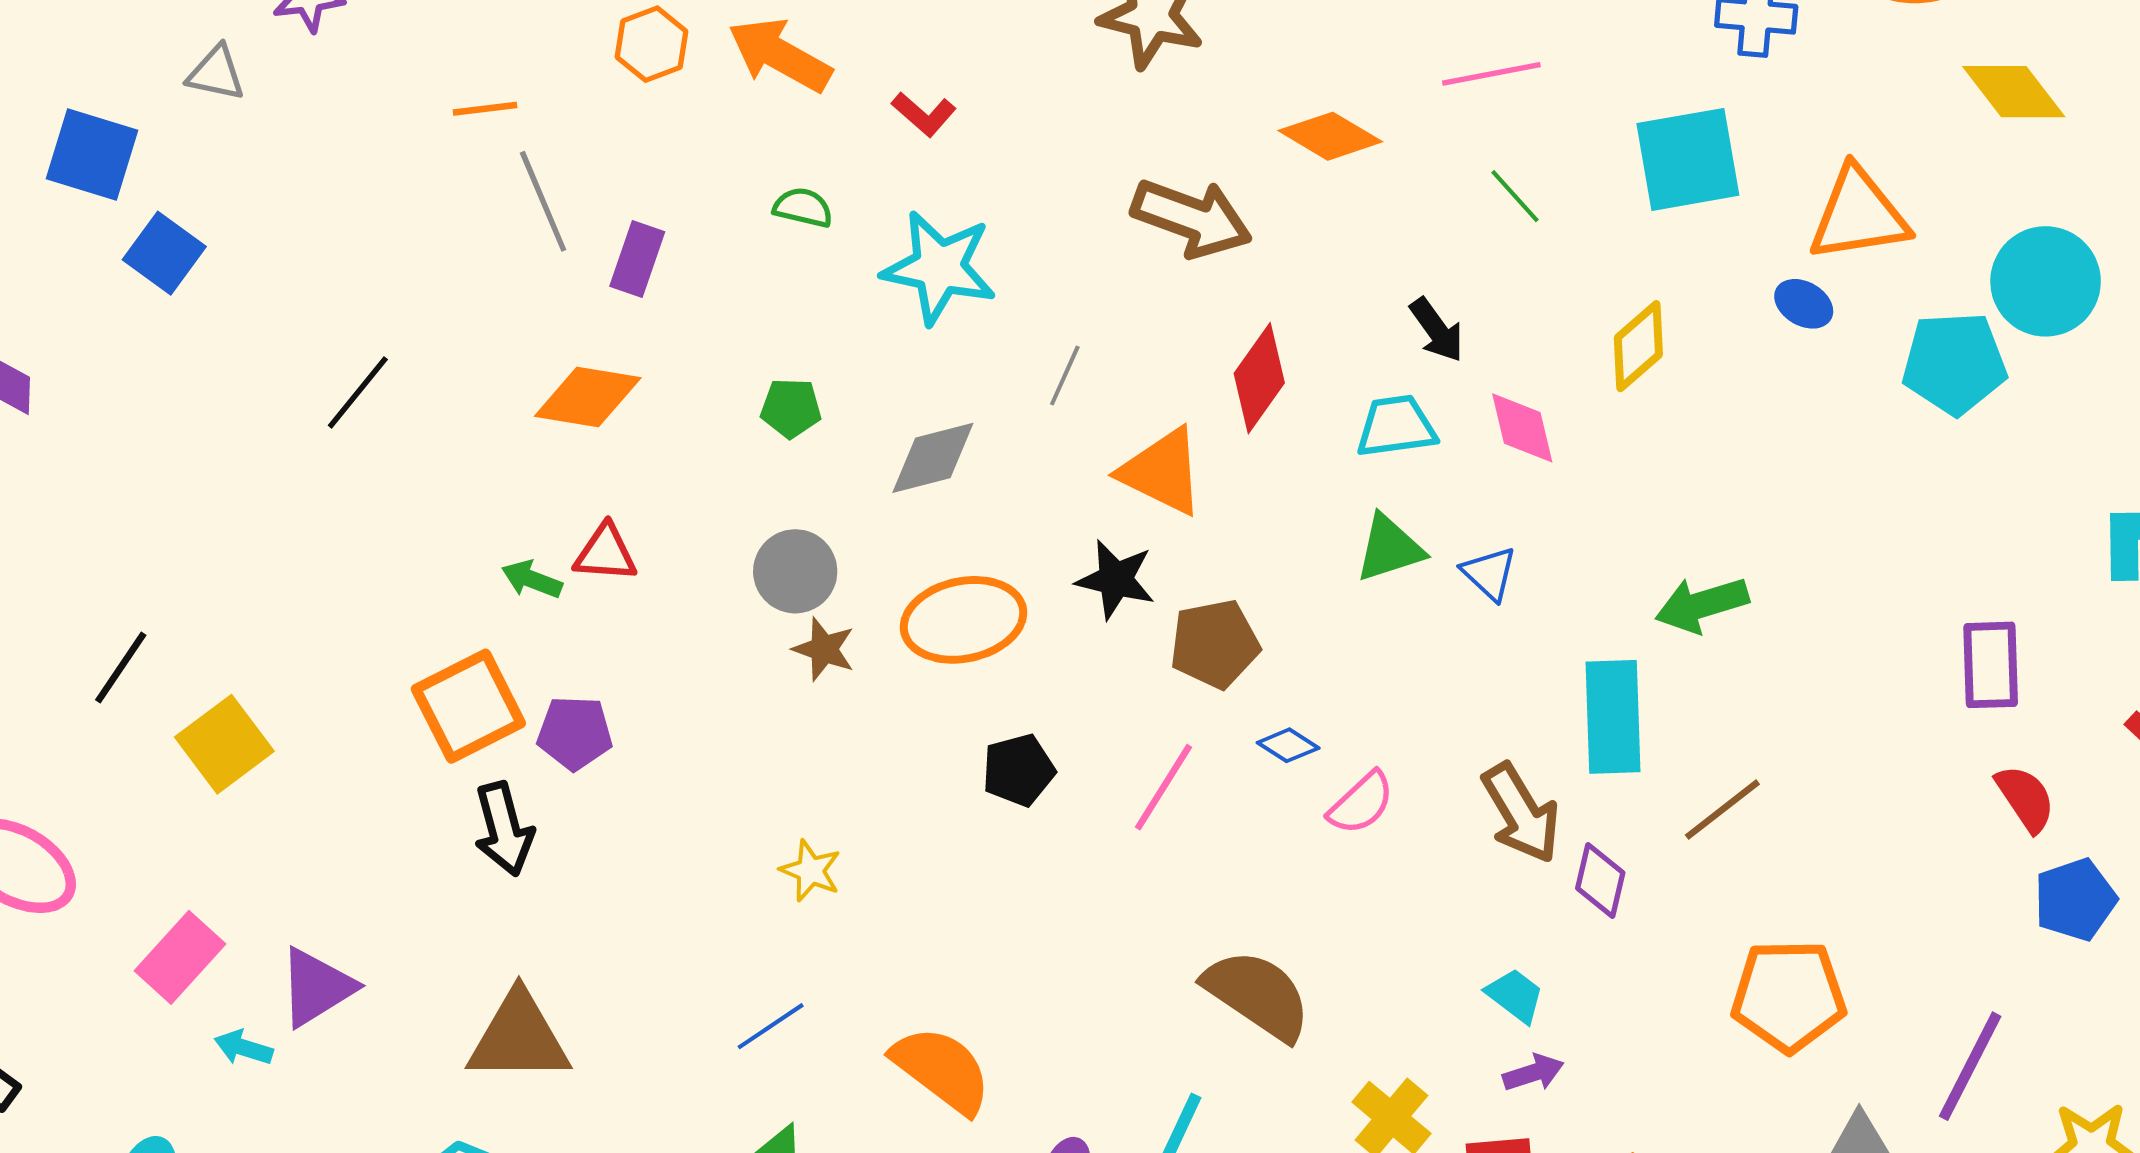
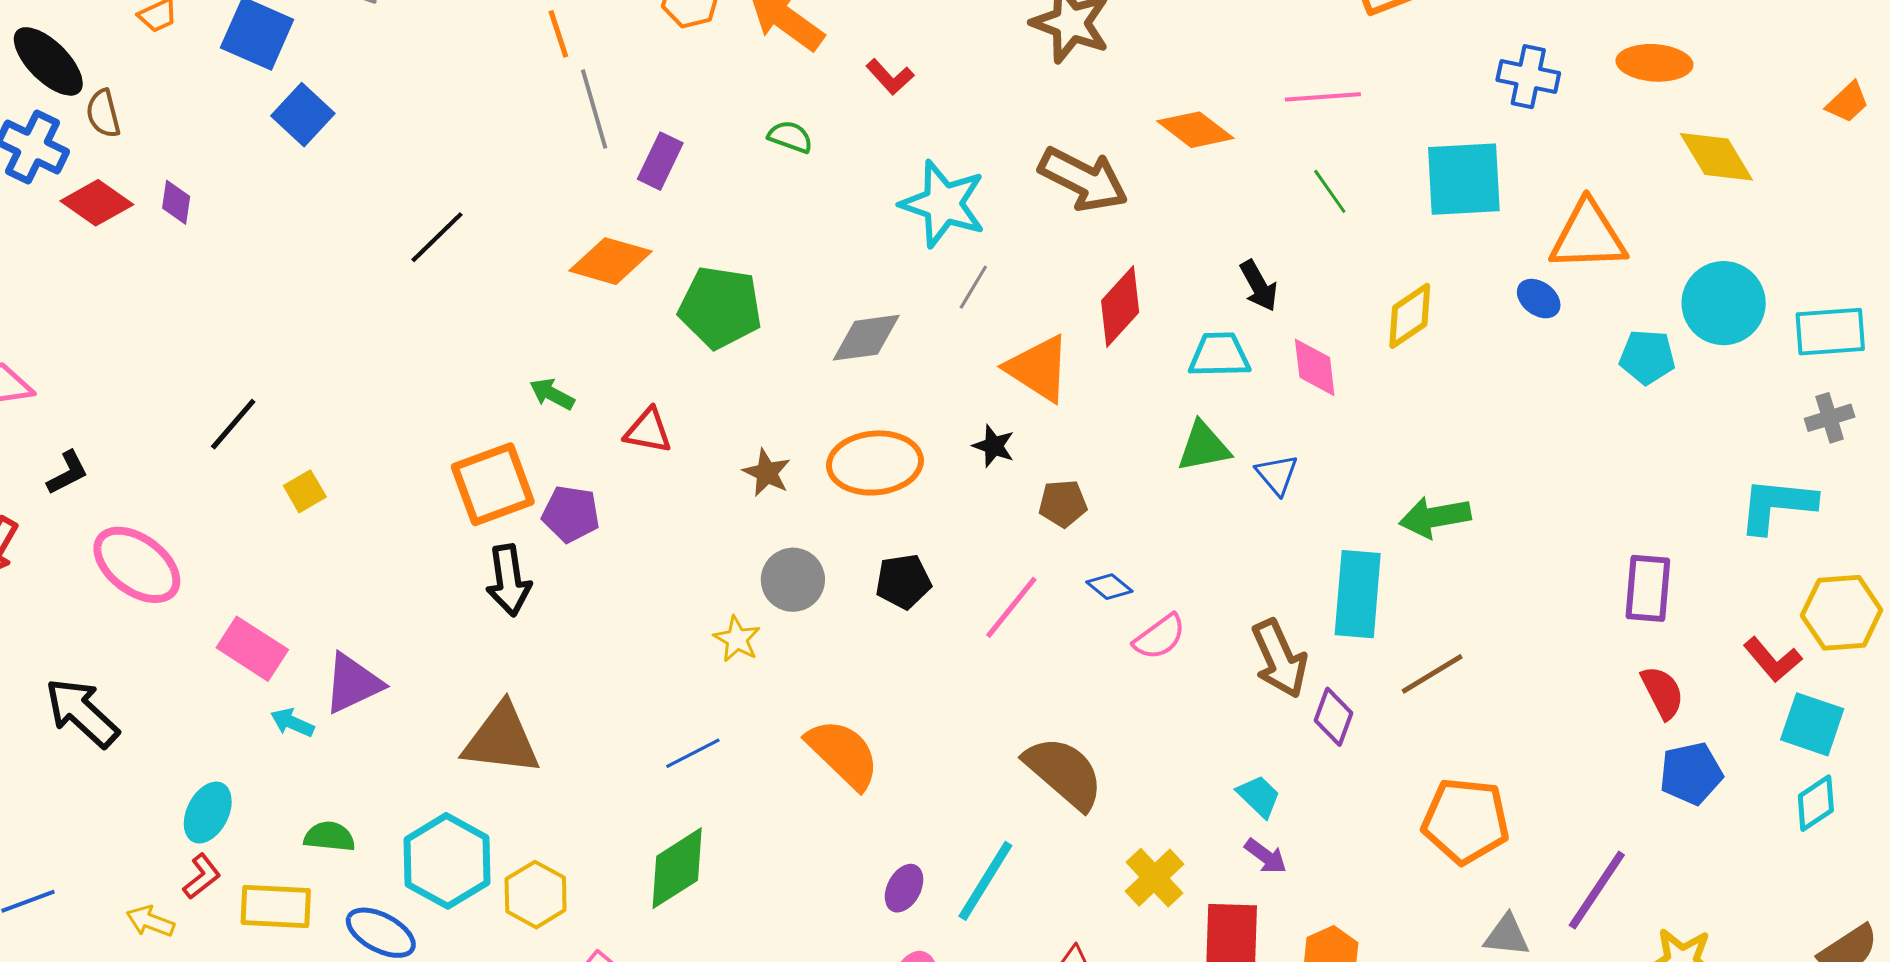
orange line: (485, 109) -> (558, 34), turned 72
cyan star: (939, 267) -> (943, 204), moved
cyan pentagon: (1954, 363) -> (1647, 357), size x0.7
green pentagon: (791, 408) -> (720, 307), moved, size x1.8
red triangle: (606, 553) -> (648, 431), moved
gray circle: (795, 571) -> (793, 580), moved
black star: (1116, 579) -> (994, 446), size x0.7
brown pentagon: (1215, 644) -> (1063, 504), size x0.7
yellow square: (224, 744) -> (305, 491), size x0.6
pink rectangle: (180, 957) -> (252, 649), turned 74
orange semicircle: (942, 1070) -> (843, 754), moved
purple arrow: (1533, 1073) -> (1266, 856), turned 48

